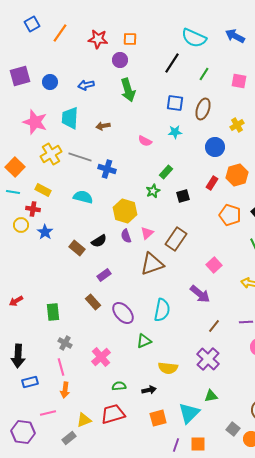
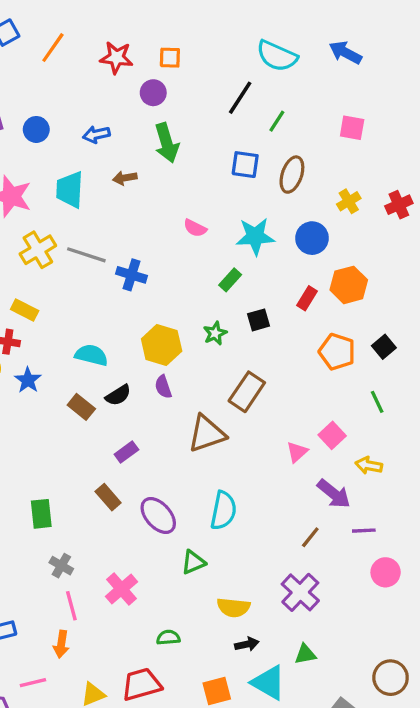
green line: (204, 74) -> (277, 121), moved
brown arrow: (103, 126) -> (125, 178), moved
cyan star: (175, 132) -> (255, 236), moved, size x1.6
green star: (153, 191) -> (215, 333), moved
cyan semicircle: (83, 197) -> (91, 355), moved
pink triangle: (147, 233) -> (297, 452), moved
pink square: (214, 265) -> (332, 435), moved
purple arrow: (200, 294) -> (334, 494), moved
pink line: (61, 367) -> (71, 606), moved
green semicircle: (119, 386) -> (168, 638), moved
black arrow: (149, 390) -> (247, 644), moved
cyan triangle: (189, 413) -> (269, 683), turned -45

